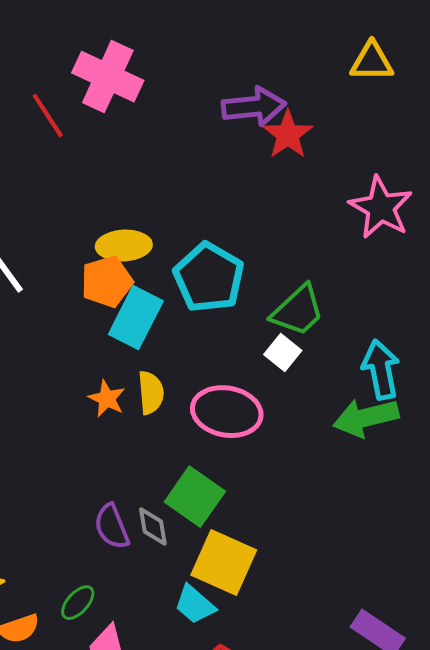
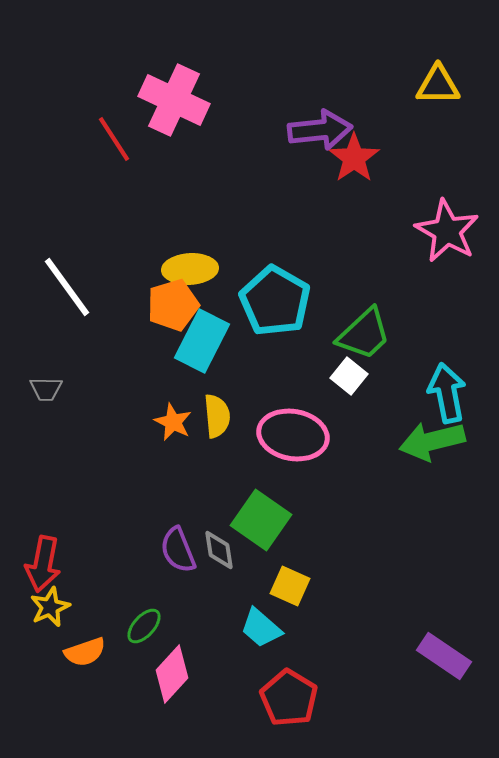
yellow square: (224, 563) -> (290, 586), size x0.6

